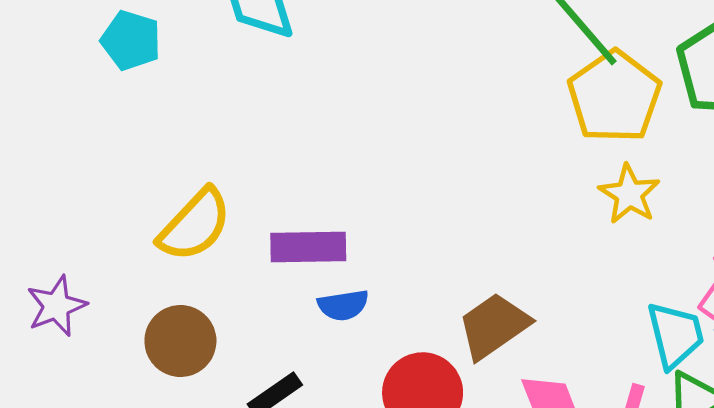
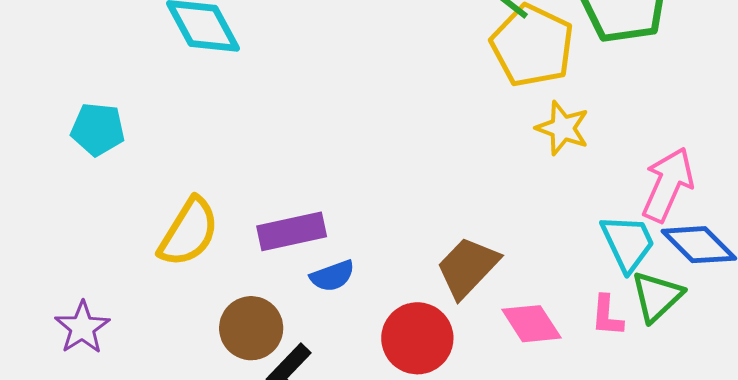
cyan pentagon: (131, 40) -> (98, 129), moved
brown circle: (180, 341) -> (251, 328), moved

